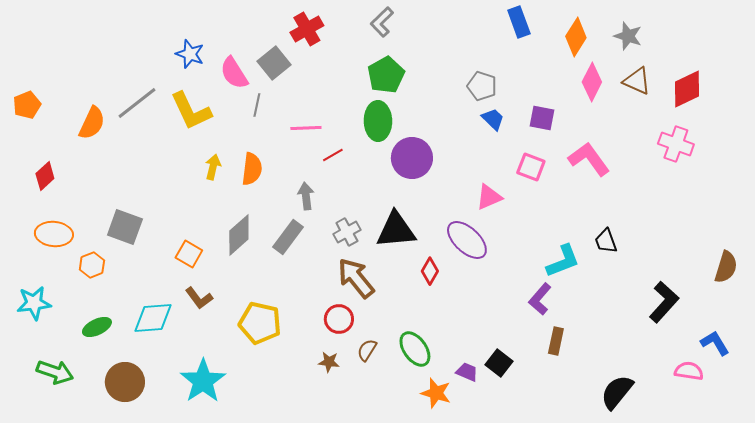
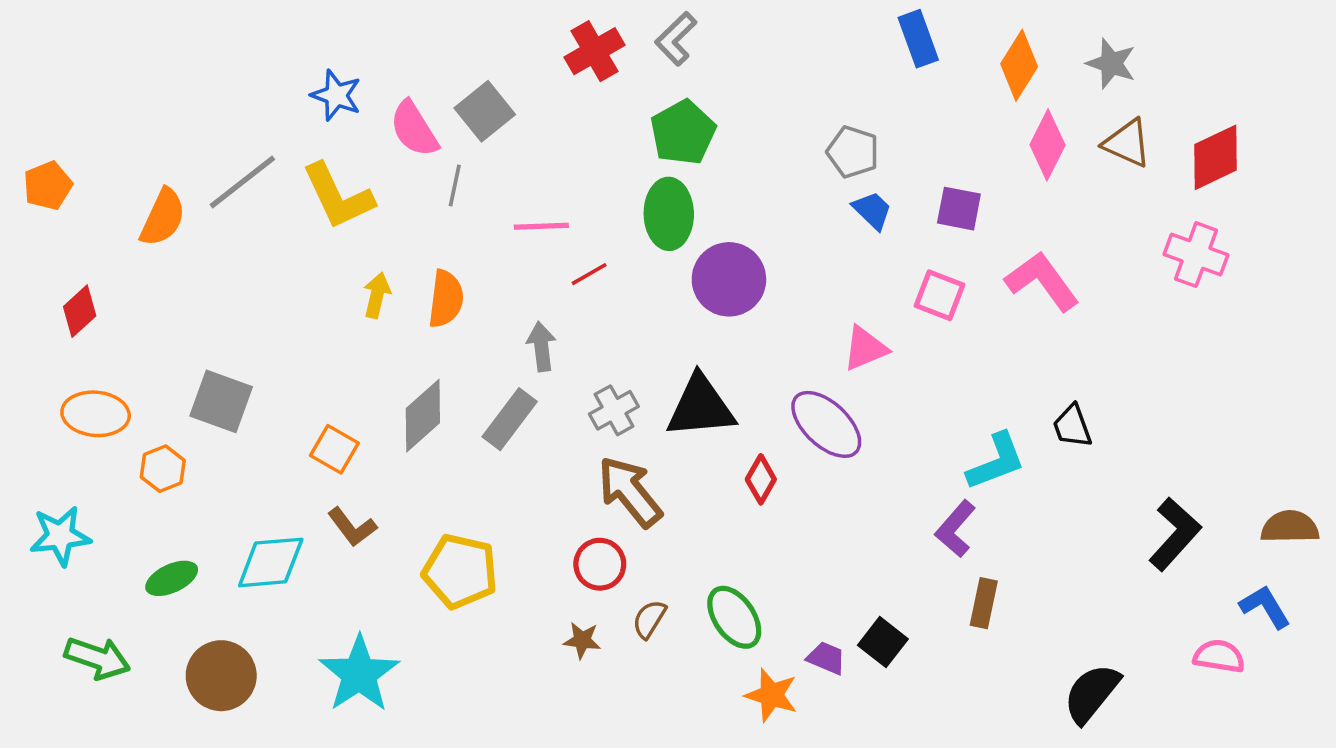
red cross: (307, 29) -> (594, 51), moved
brown semicircle: (726, 267) -> (1290, 527), moved, turned -108

